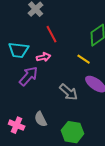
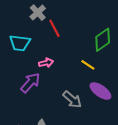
red line: (52, 34) -> (54, 28), moved
cyan trapezoid: (19, 50) -> (20, 43), moved

